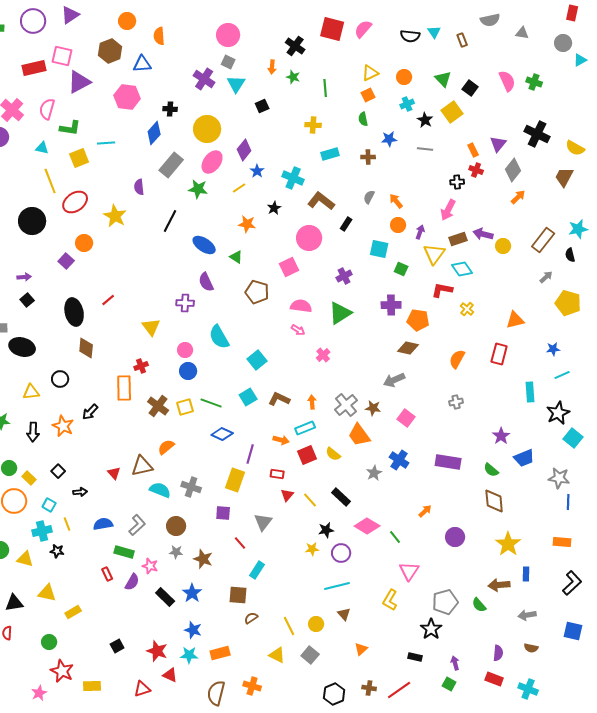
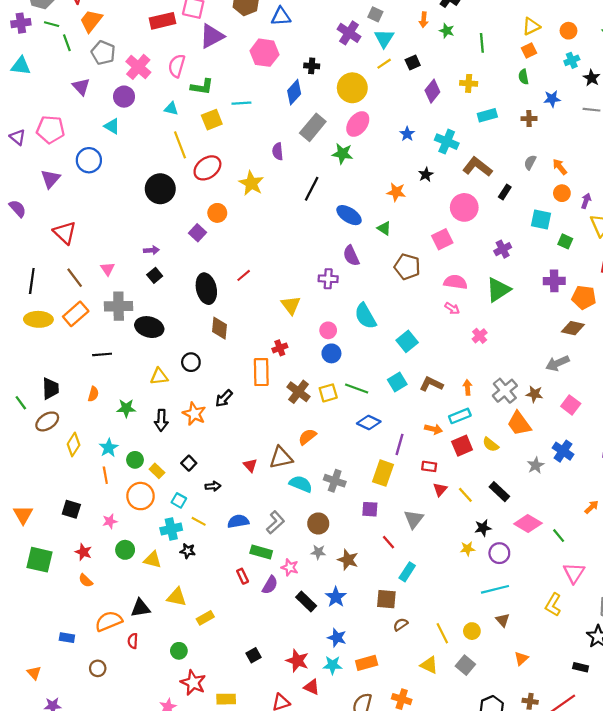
purple diamond: (244, 150) -> (432, 91), moved
yellow line: (239, 188) -> (384, 64), moved
yellow line: (67, 524) -> (199, 521), turned -40

